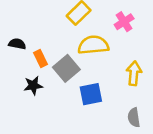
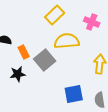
pink cross: (124, 22) -> (92, 22), turned -35
blue square: (91, 94) -> (74, 94), moved

